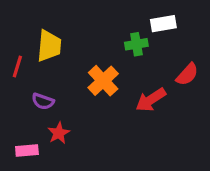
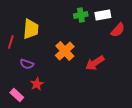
green cross: (136, 44) -> (81, 15), moved
red semicircle: (187, 74) -> (118, 30), moved
pink rectangle: (27, 151) -> (17, 95), turned 48

